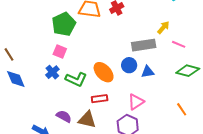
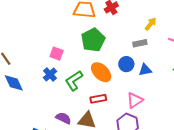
green pentagon: (64, 24) -> (93, 40), moved
yellow arrow: (163, 27) -> (151, 24), moved
gray rectangle: (144, 45) -> (140, 43), size x0.6
green L-shape: (76, 79) -> (74, 81), turned 125

